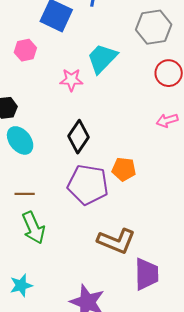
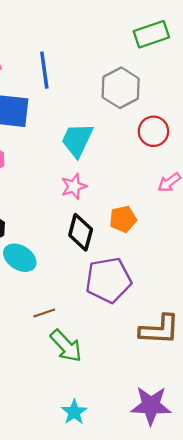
pink star: (71, 80) -> (74, 186), moved
orange pentagon: (124, 169) -> (123, 219), moved

